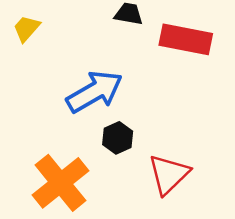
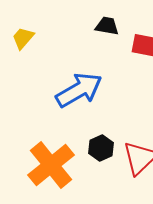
black hexagon: (118, 138) -> (101, 148), moved

